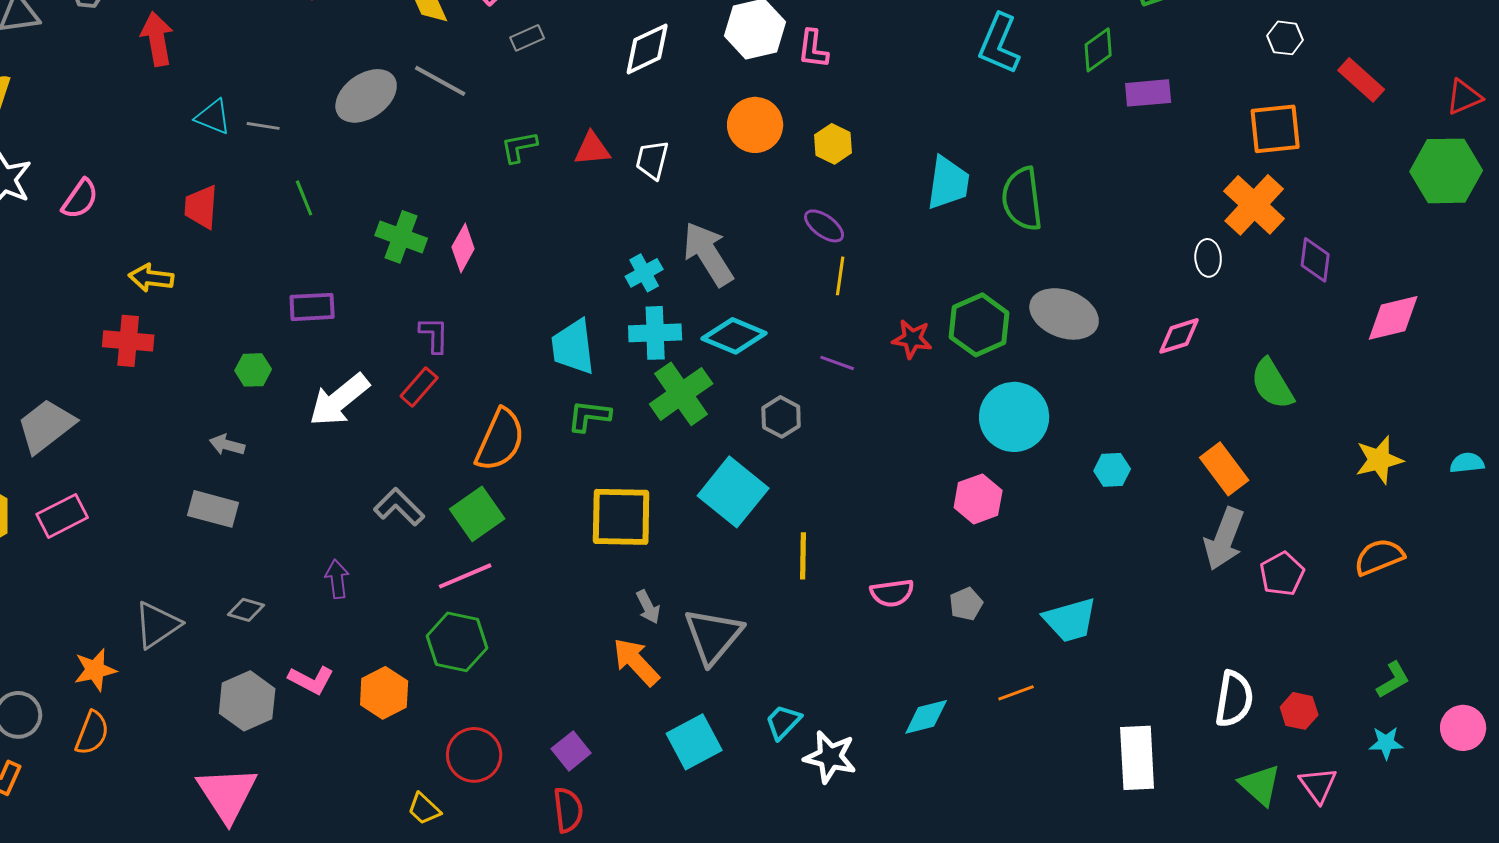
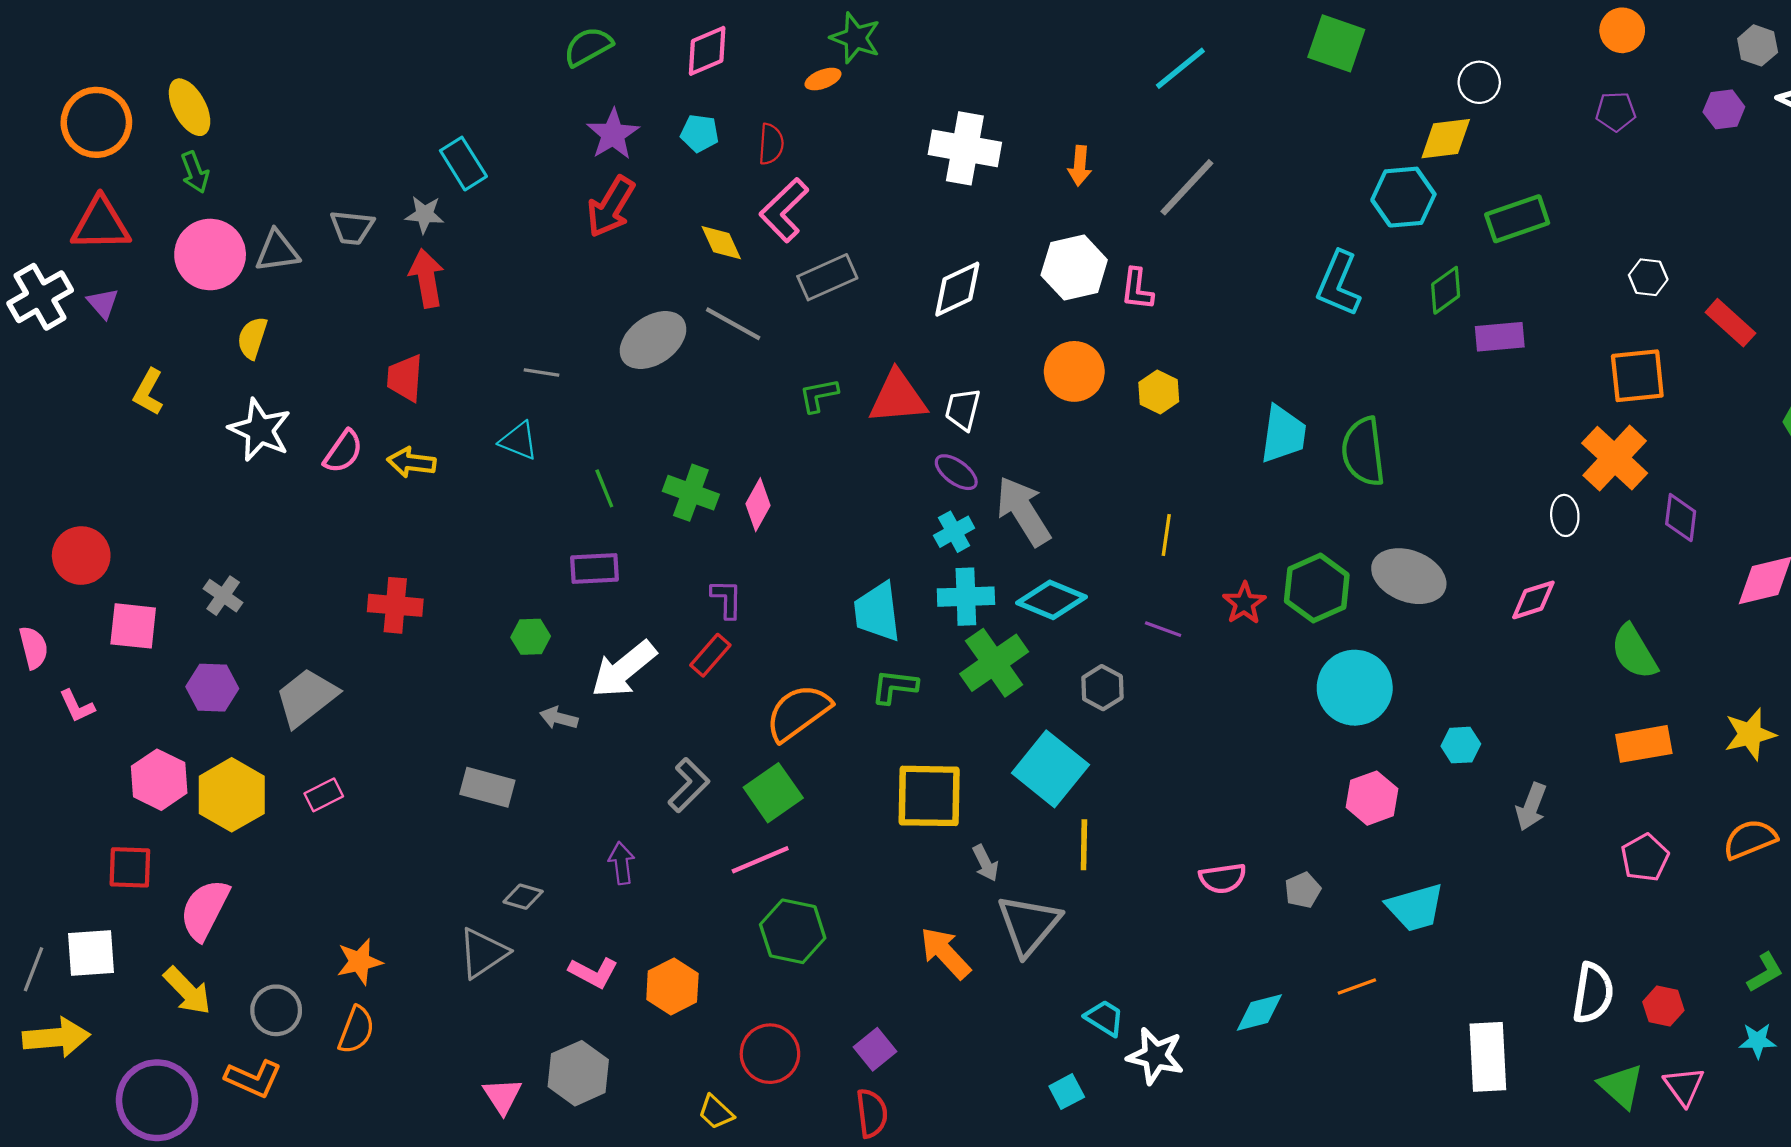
gray rectangle: (527, 38) -> (827, 277), size x1.6
cyan triangle: (213, 117) -> (519, 441), moved
red triangle: (592, 149) -> (898, 397), size x1.5
green line: (304, 198) -> (604, 488), moved
red trapezoid: (201, 207) -> (405, 378), moved
purple ellipse: (824, 226) -> (956, 472), moved
yellow arrow: (151, 278) -> (411, 462), moved
red star: (912, 339) -> (1244, 603), turned 30
orange semicircle: (500, 440) -> (798, 713), turned -150
gray arrow: (227, 445) -> (559, 718), moved
orange rectangle: (1224, 469) -> (1644, 744), moved, turned -63
pink hexagon: (978, 499) -> (1372, 798), moved
gray L-shape: (399, 507) -> (689, 785), turned 90
pink rectangle: (62, 516) -> (324, 795), size x0.7
gray arrow: (1224, 539) -> (1531, 807), moved, size x0.7
yellow line: (803, 556) -> (1084, 845), moved
gray arrow: (648, 607) -> (985, 863), moved
gray triangle: (157, 625) -> (483, 953), moved
green hexagon: (457, 642) -> (793, 931), moved
gray hexagon: (247, 701) -> (578, 1073), moved
cyan trapezoid: (783, 722) -> (1105, 1018), turned 78
cyan square: (694, 742) -> (1067, 1092), moved, size x0.6
pink triangle: (227, 794) -> (502, 1096), size x0.6

